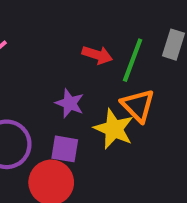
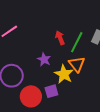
red arrow: (97, 55) -> (60, 38), turned -136
purple square: (65, 149) -> (51, 91), moved, turned -32

